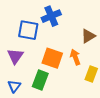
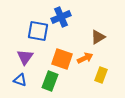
orange arrow: (75, 57) -> (85, 58), turned 84
blue triangle: (14, 86) -> (20, 80), moved, turned -48

